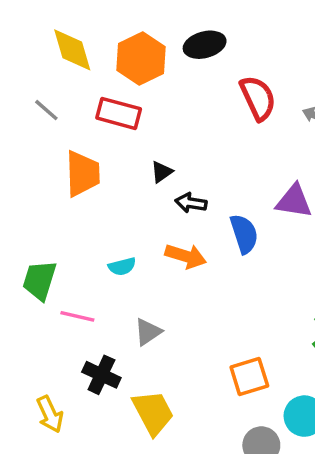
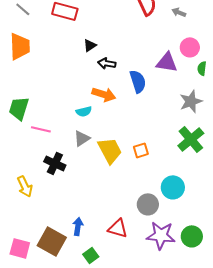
orange trapezoid: (83, 174) -> (20, 46), moved
cyan semicircle: (122, 266) -> (84, 111), moved
orange square: (249, 377) -> (141, 150), moved, size x0.7
yellow trapezoid: (153, 413) -> (110, 150), moved

